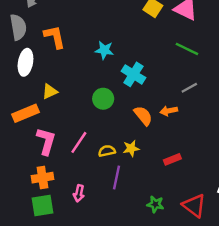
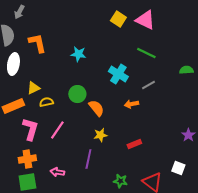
cyan cross: (133, 74) -> (118, 74), moved
orange semicircle: (143, 116) -> (96, 108), moved
yellow semicircle: (107, 151) -> (46, 102), moved
pink arrow: (79, 193) -> (57, 172), turned 88

